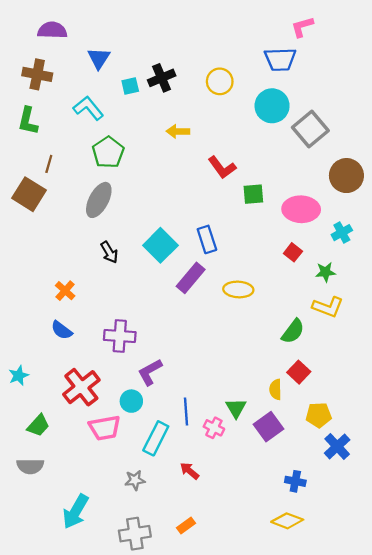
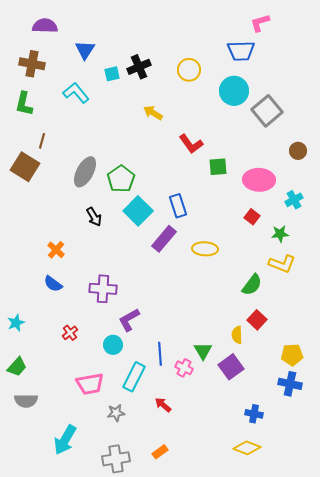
yellow arrow: (178, 131) -> (153, 113), turned 30
green pentagon: (108, 152) -> (121, 179), moved
brown circle: (346, 176) -> (298, 151), size x0.6
red cross: (81, 387) -> (70, 333), size x0.5
yellow pentagon: (319, 415) -> (292, 355), moved
green trapezoid: (38, 426) -> (17, 367), moved
pink trapezoid: (105, 428) -> (90, 384), moved
blue cross: (337, 446) -> (290, 384), turned -35

